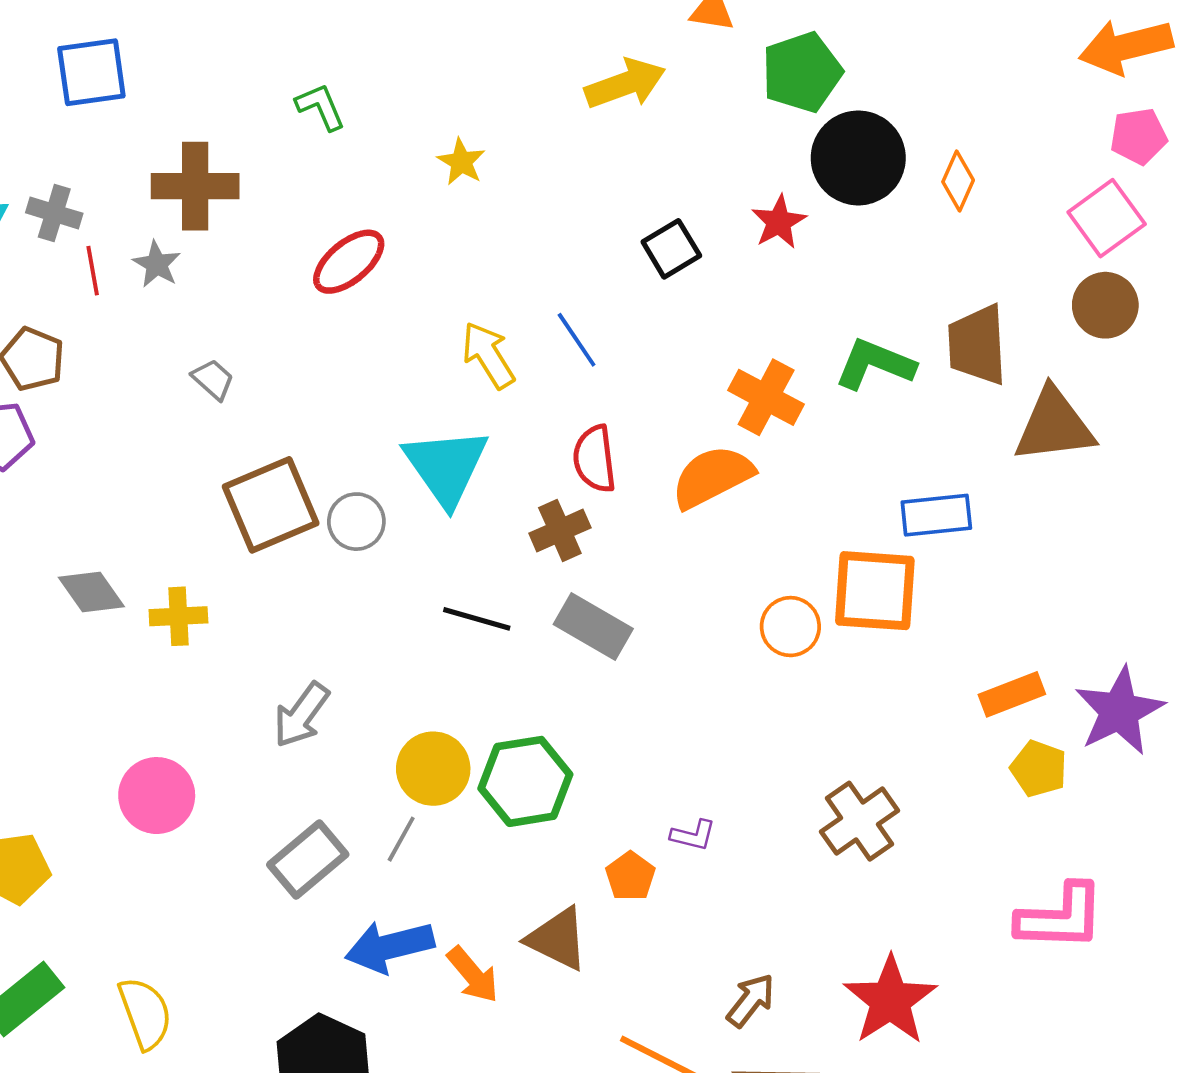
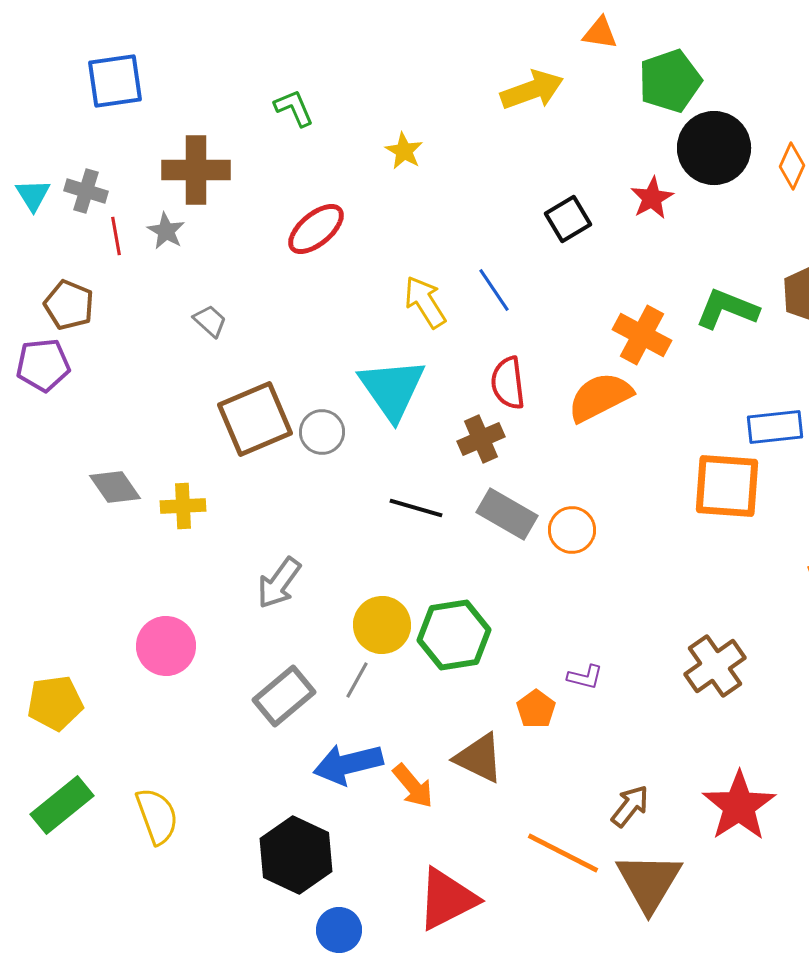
orange circle: (790, 627) -> (572, 530), moved

